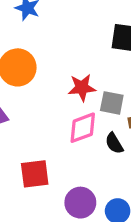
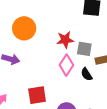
pink diamond: (83, 128) -> (66, 65), turned -35

